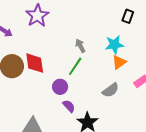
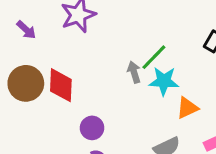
cyan star: (114, 45) -> (164, 81), moved
green line: (75, 66) -> (154, 57), moved

